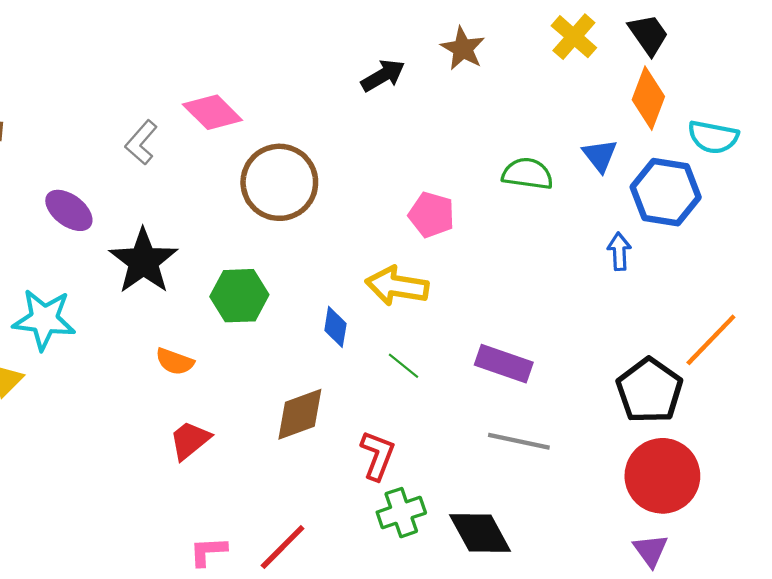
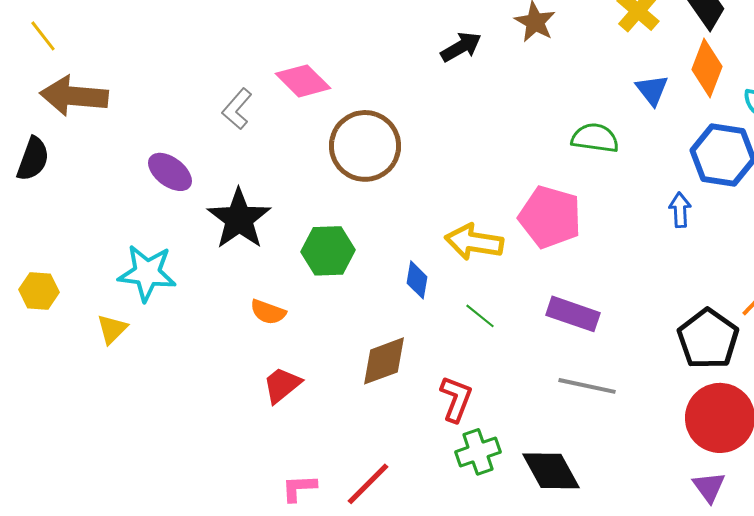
blue triangle: (600, 155) -> (652, 90), moved
pink pentagon: (431, 215) -> (550, 217), moved, size x1.5

